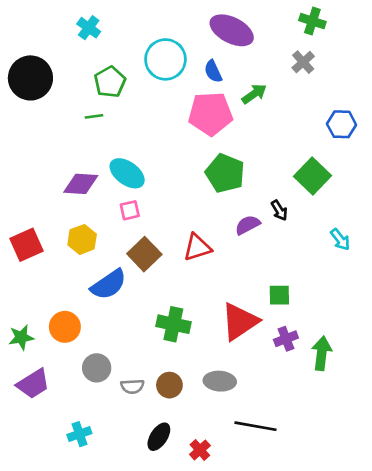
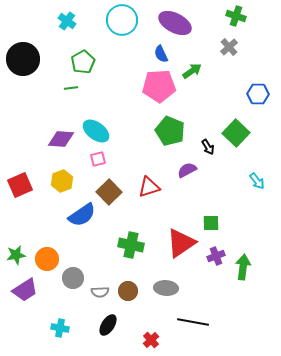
cyan circle: (165, 59) -> (122, 20), moved
black arrow: (279, 210) -> (208, 147), moved
orange circle: (65, 327) -> (47, 259), moved
cyan cross: (79, 434) -> (60, 328), turned 30
black ellipse: (159, 437) -> (108, 325), moved

